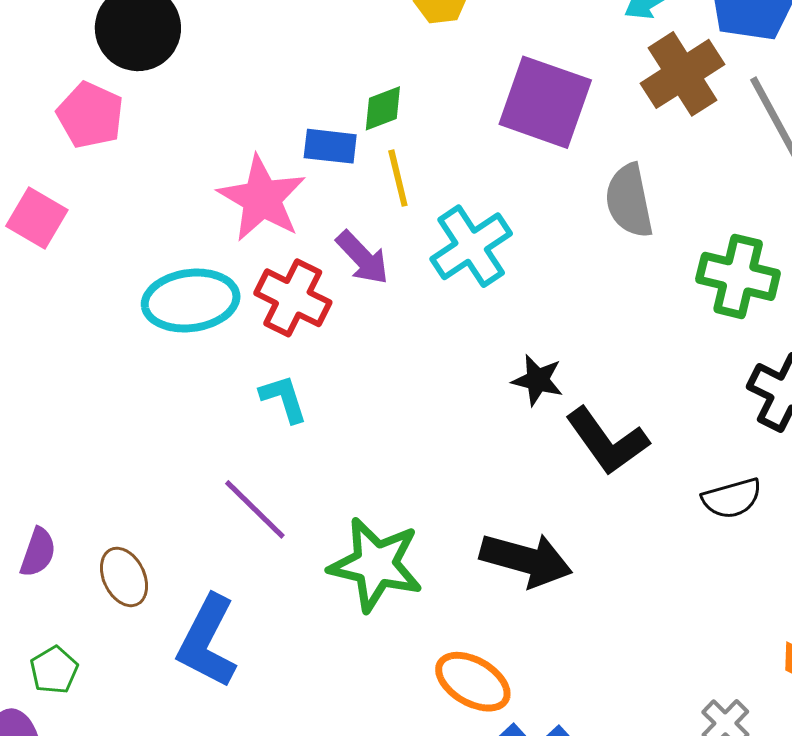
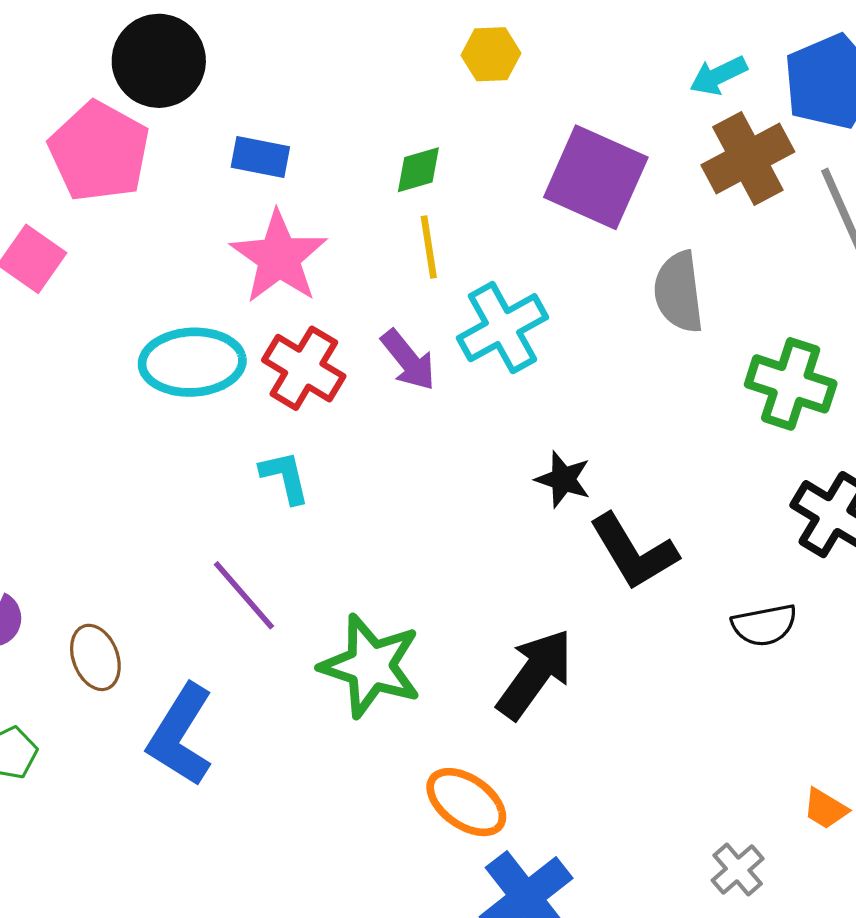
pink pentagon: (90, 115) -> (99, 151), size x1.4
blue rectangle: (330, 146) -> (260, 157), moved
purple arrow: (363, 258) -> (408, 360), moved
black arrow: (526, 560) -> (535, 674), turned -74

